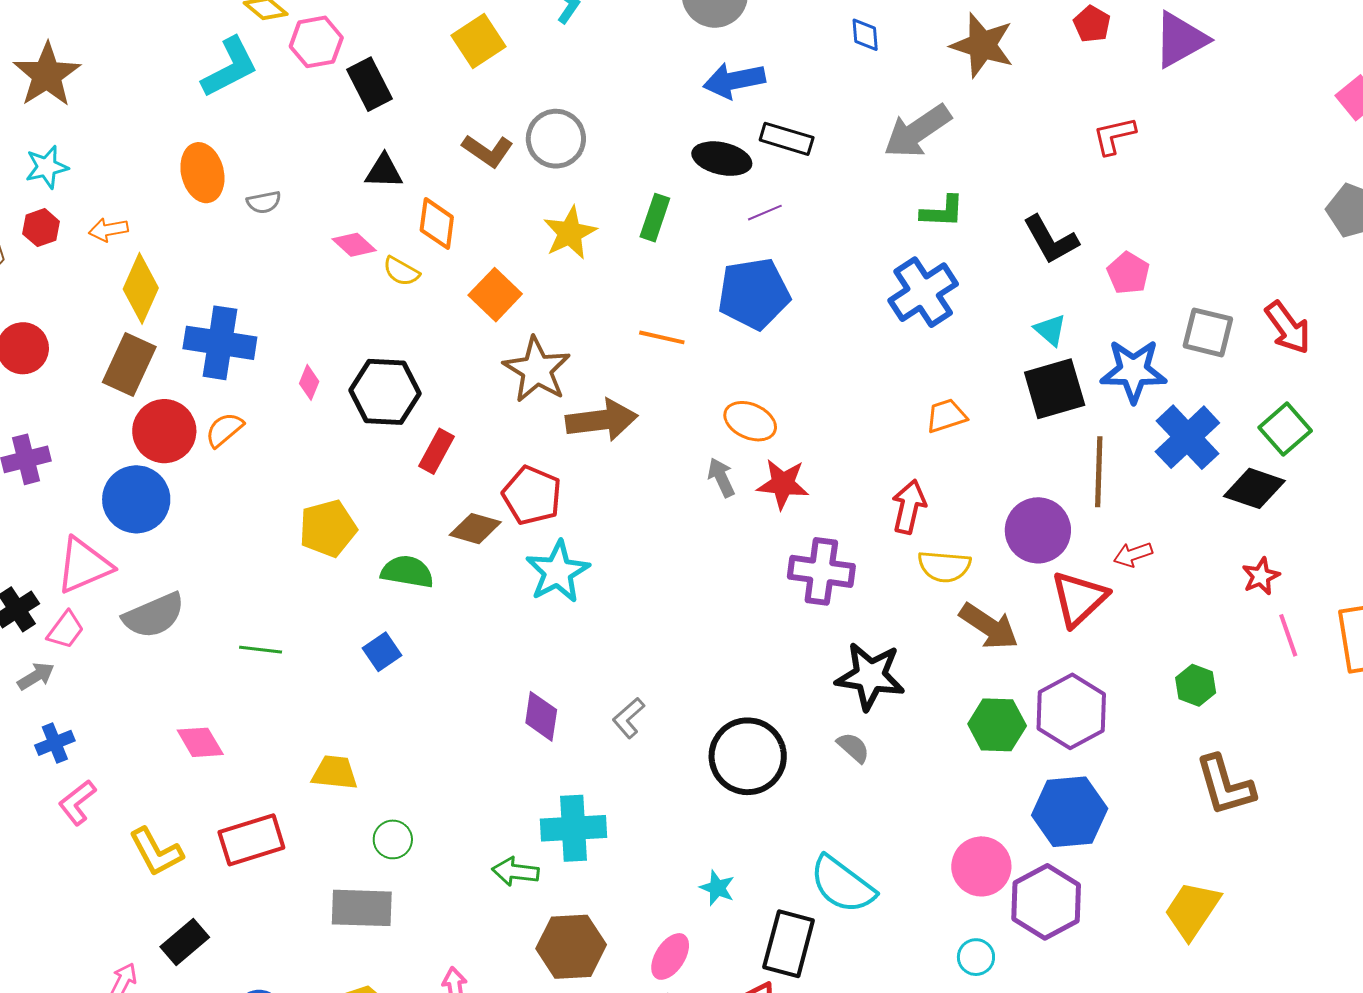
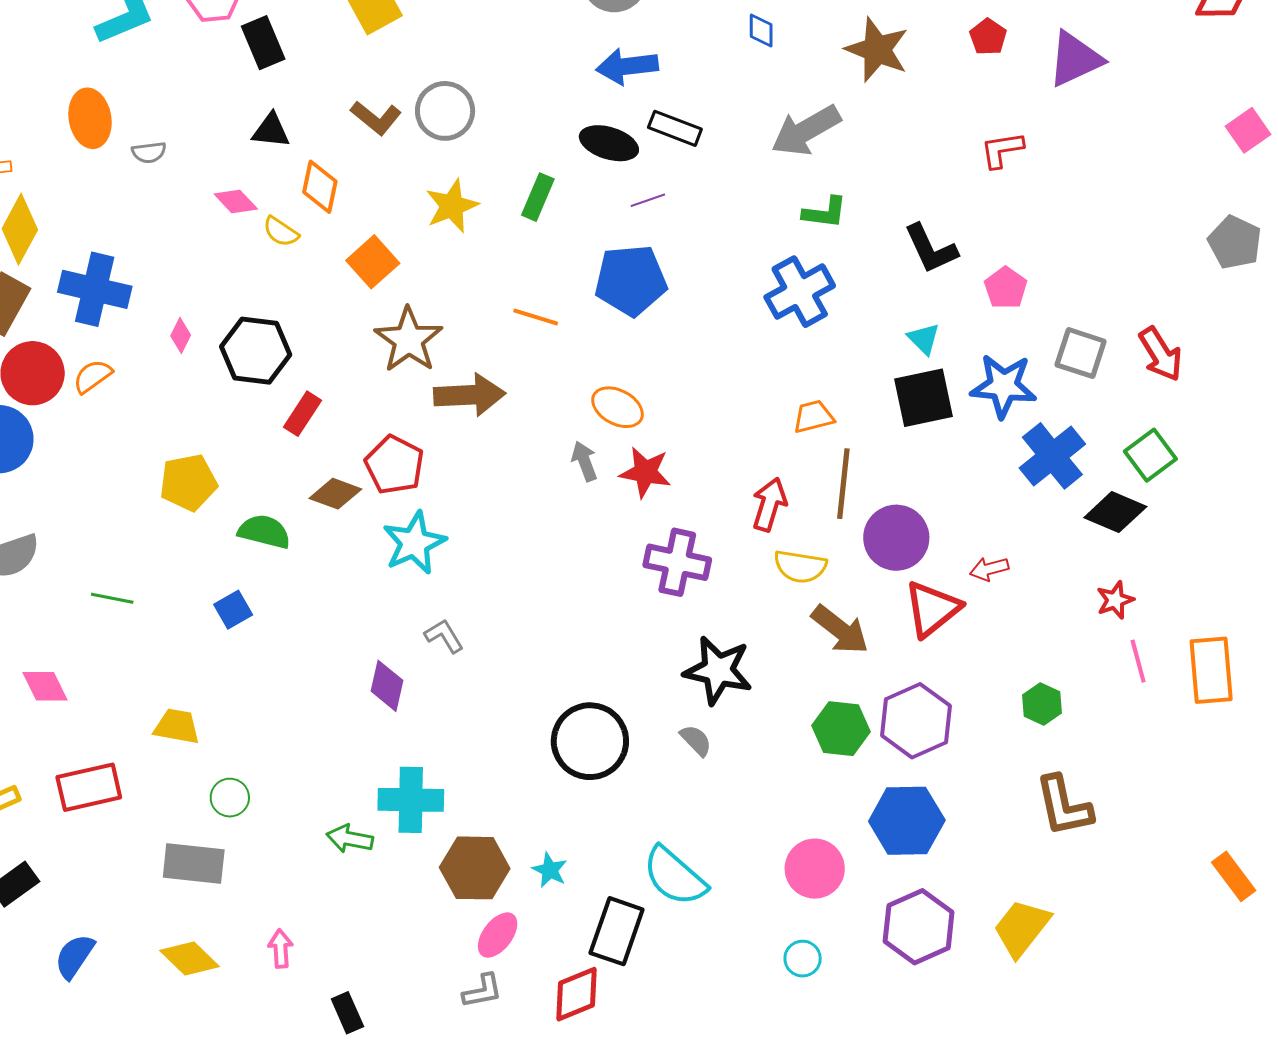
brown line: (1099, 472) -> (843, 484), moved
gray L-shape: (629, 718) -> (444, 636), moved, turned 96
purple hexagon: (1046, 902) -> (919, 927), moved
brown hexagon: (571, 947) -> (475, 868), moved

